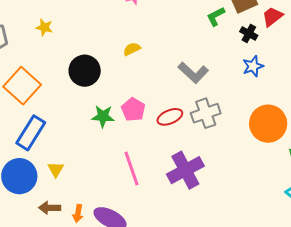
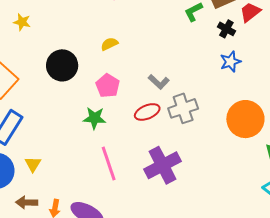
gray L-shape: (193, 73) -> (159, 82), moved, size x0.7
pink pentagon: (133, 110) -> (108, 86), moved
green star: (103, 116) -> (95, 118), moved

